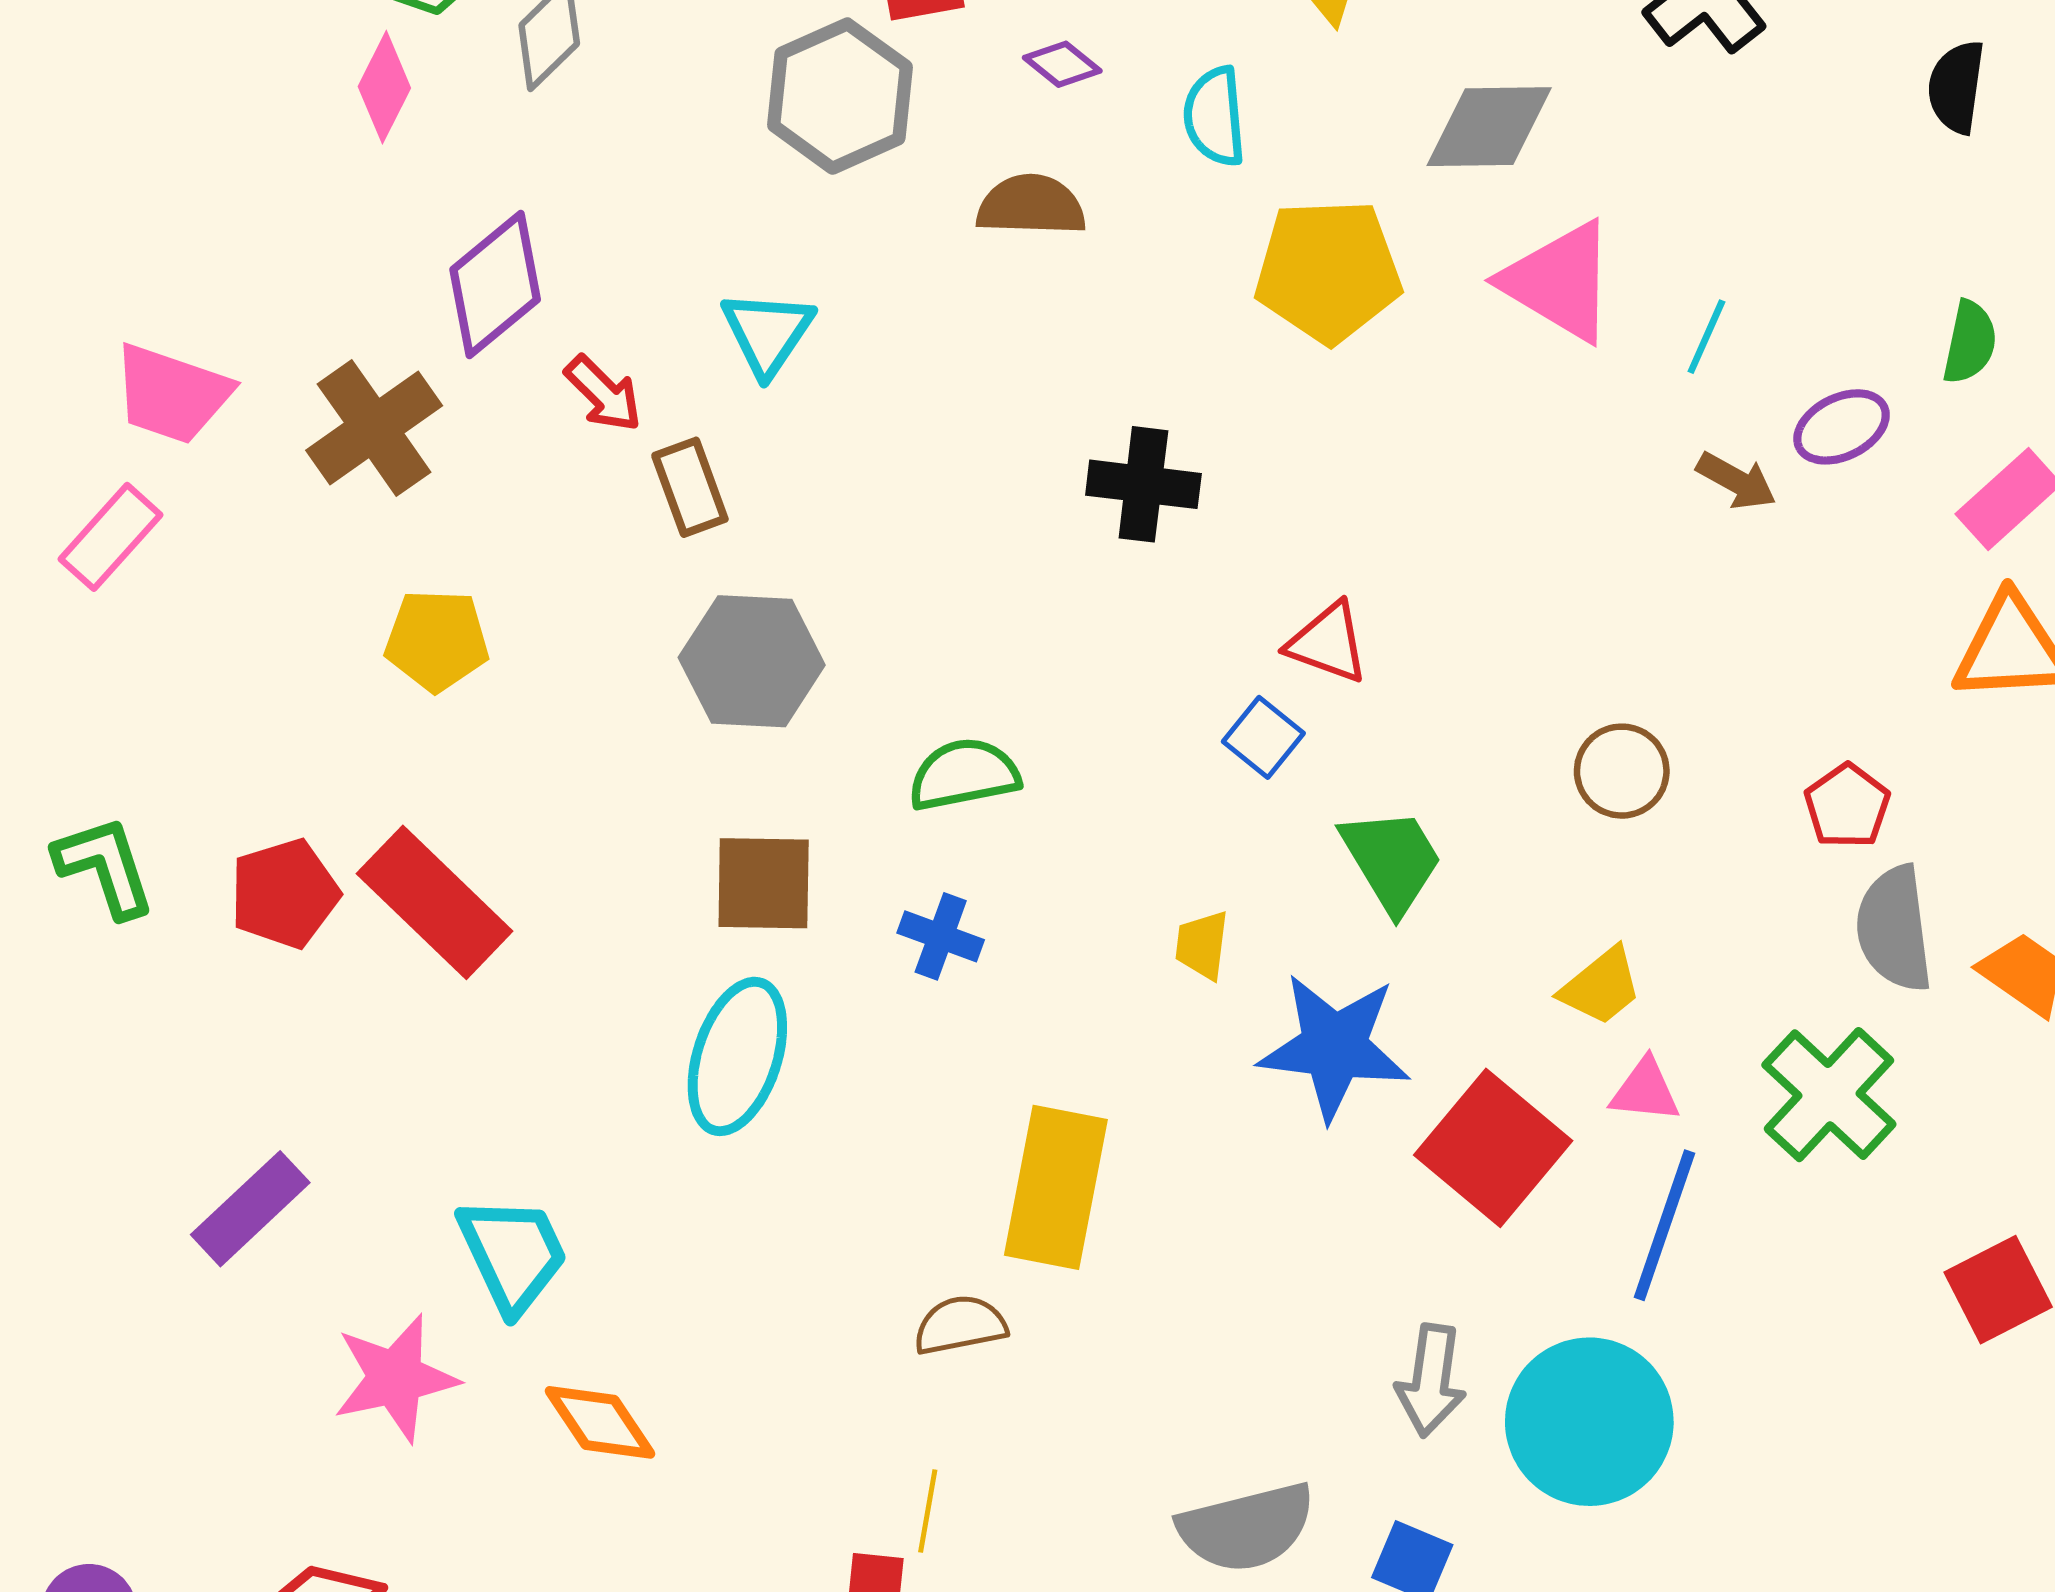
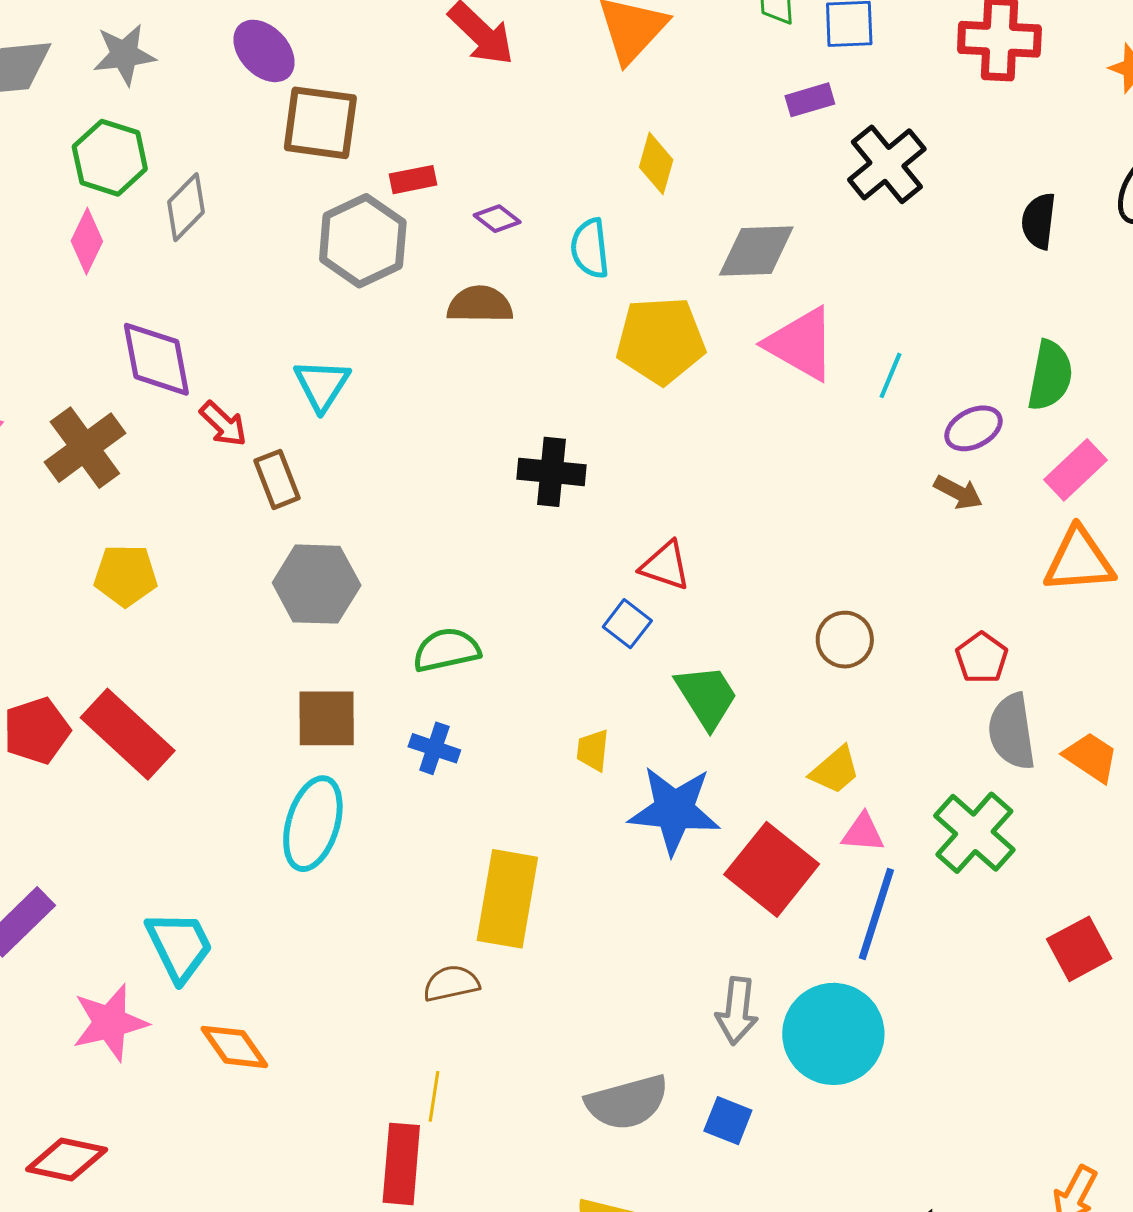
purple diamond: (495, 284) -> (156, 359), turned -60
green semicircle: (1970, 342) -> (1050, 375), size x1.4
brown arrow: (1736, 481) -> (958, 492), moved

